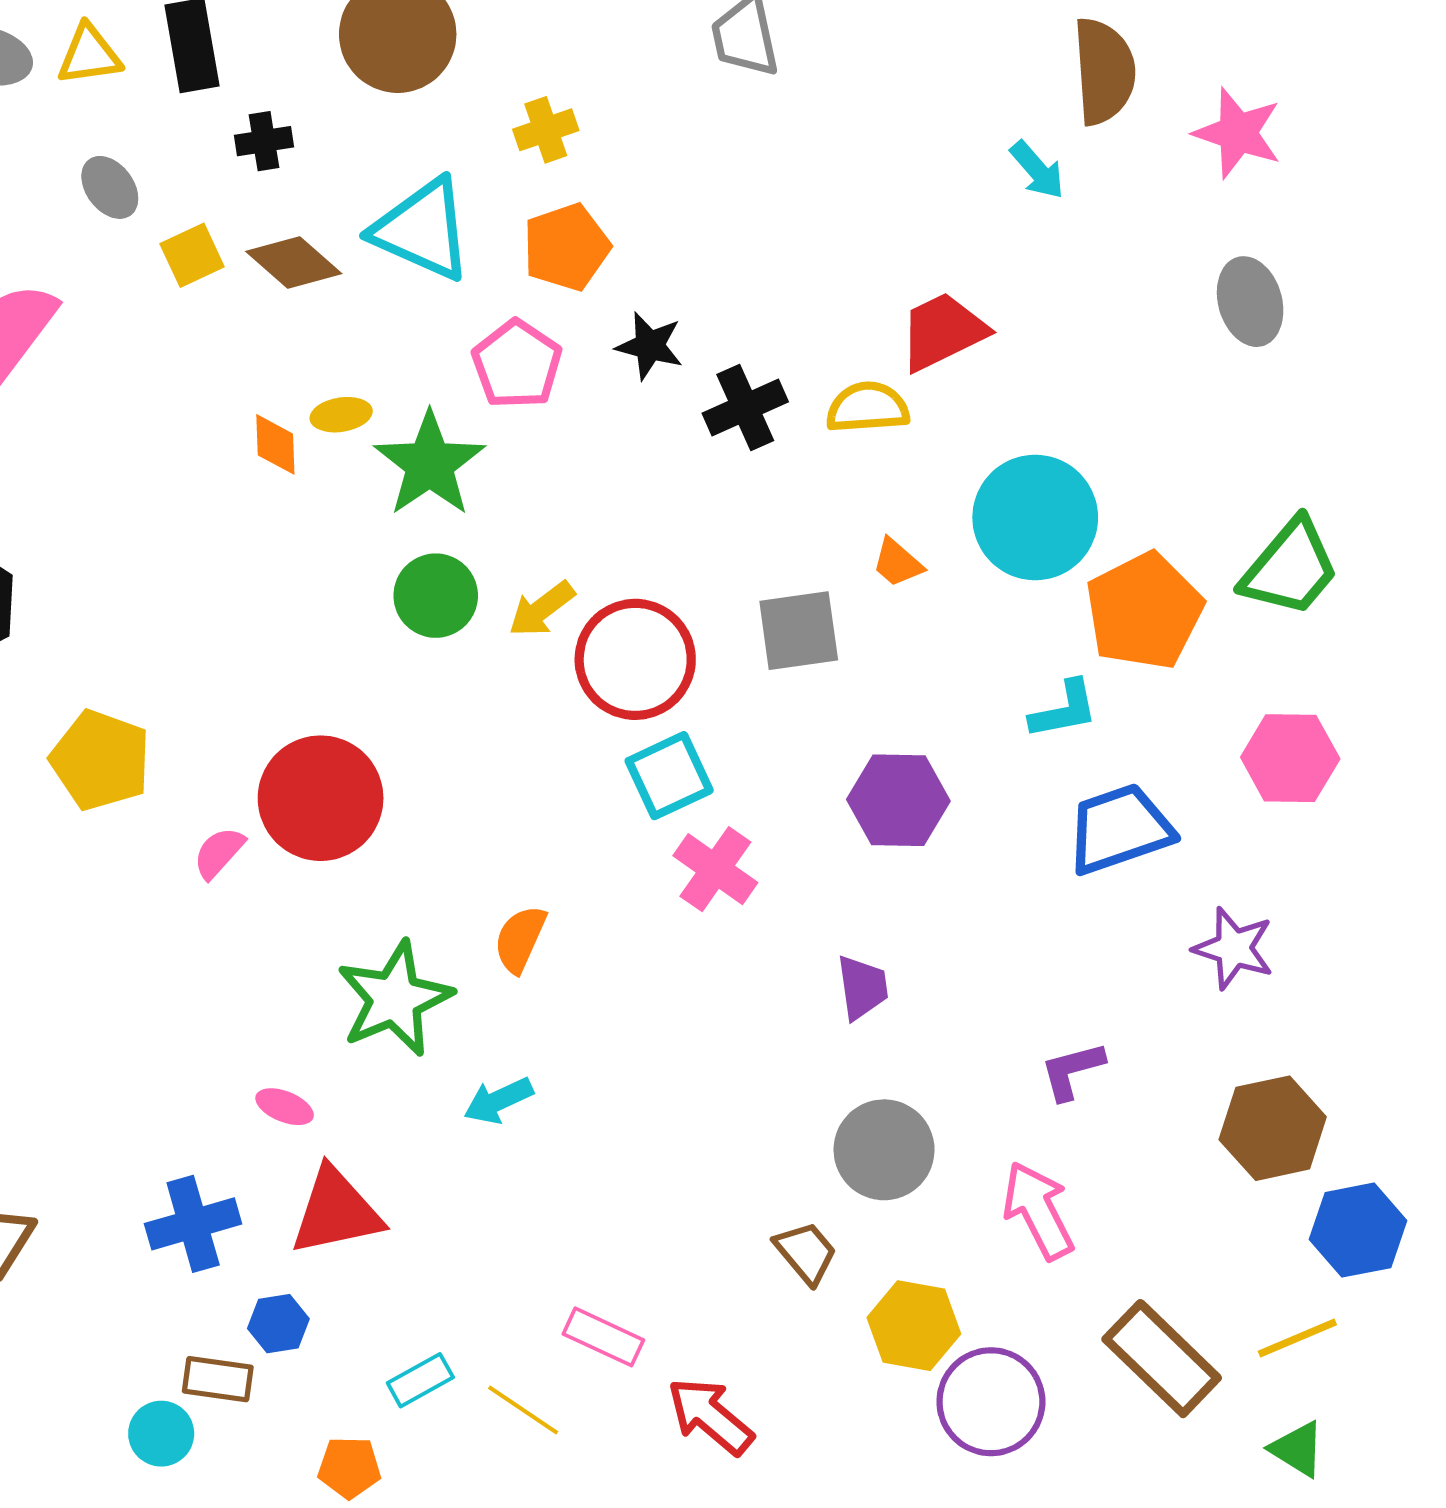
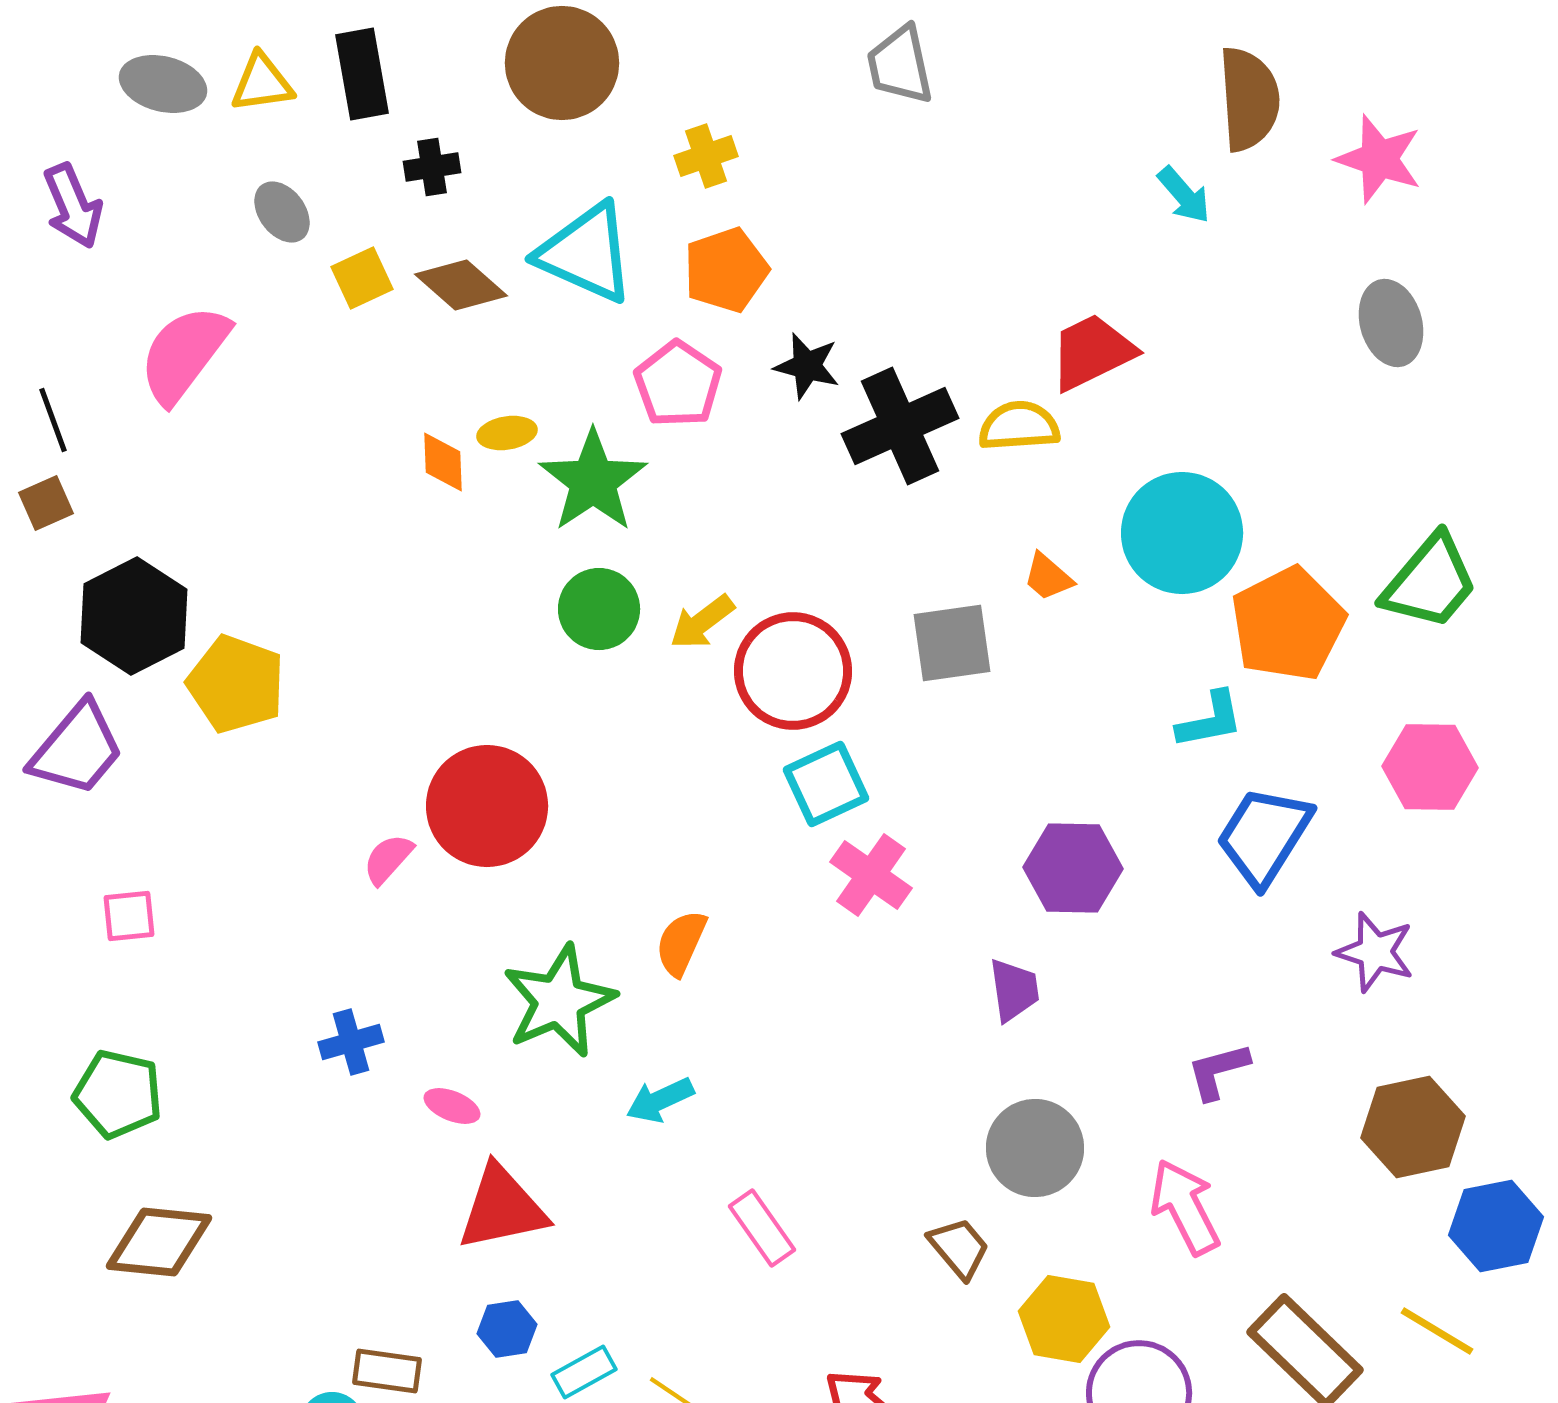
black cross: (745, 407) -> (900, 426), size x1.4
yellow pentagon: (101, 760) -> (236, 684), moved
purple hexagon: (898, 800) -> (1073, 868), moved
blue trapezoid: (1119, 829) -> (1264, 836), turned -39
blue cross: (193, 1224) -> (351, 1042), moved, size x0.7
blue hexagon: (278, 1324) -> (507, 1329), moved
pink rectangle: (603, 1337) -> (762, 1228), moved, turned 30
yellow line: (1297, 1338) -> (1437, 1331), turned 54

